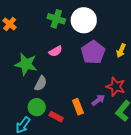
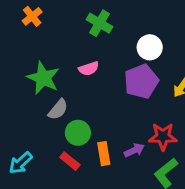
white circle: (84, 20) -> (150, 47), moved, size x0.7
red star: (116, 87) -> (163, 137), turned -30
green circle: (37, 107) -> (78, 133), moved

